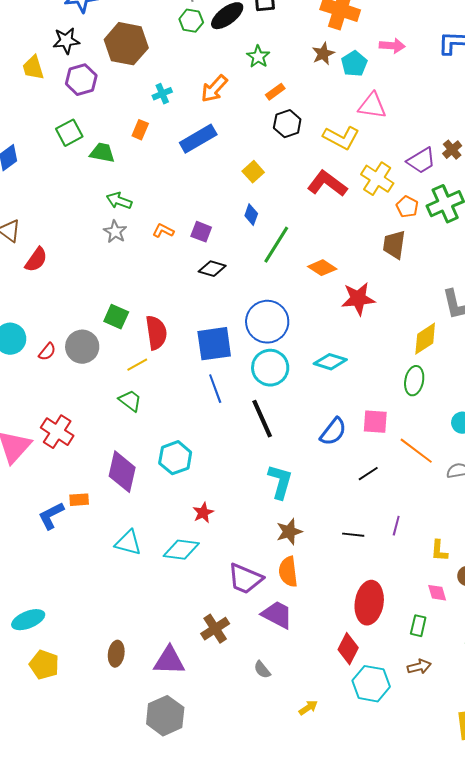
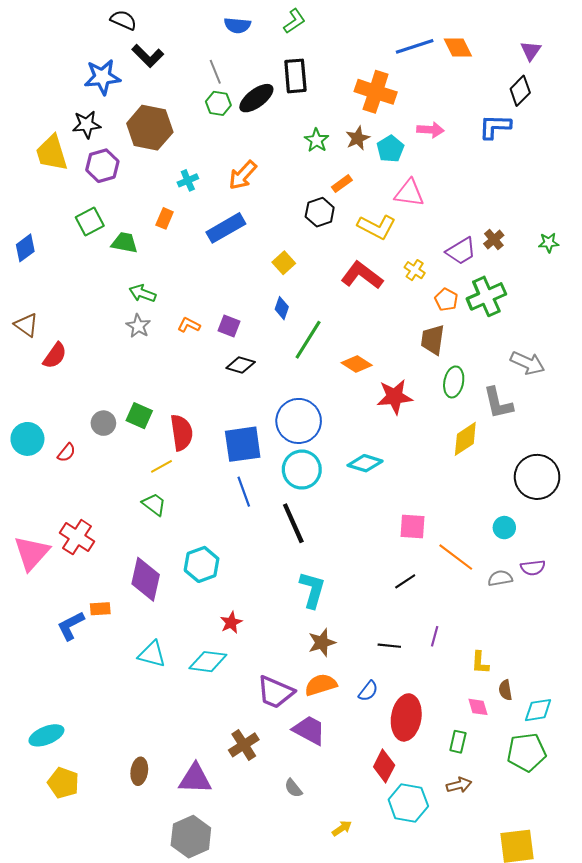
green star: (258, 57) -> (317, 140), moved
yellow trapezoid: (33, 68) -> (52, 153), size x1.4
orange rectangle: (275, 92) -> (342, 184), moved
yellow cross: (377, 179) -> (415, 270), size x0.6
gray circle: (82, 347) -> (103, 423), moved, size x0.7
green ellipse: (414, 381) -> (454, 382), moved
blue semicircle: (333, 432) -> (368, 691), moved, size x0.7
orange semicircle: (288, 572) -> (321, 685), turned 80

